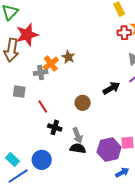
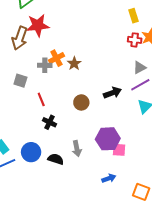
brown star: (68, 57) -> (74, 64), moved
gray arrow: (78, 135) -> (77, 149), moved
black semicircle: (78, 148) -> (56, 159), moved
purple hexagon: (109, 150) -> (108, 139), moved

